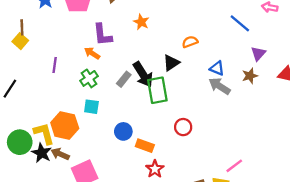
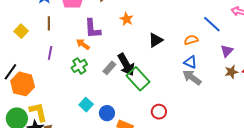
brown line: (22, 27) -> (49, 23), moved
orange semicircle: (190, 42) -> (191, 40), moved
black triangle: (171, 63) -> (156, 40), moved
brown star: (250, 76) -> (231, 72), moved
green rectangle: (157, 90) -> (138, 79), turned -35
cyan square: (91, 107) -> (86, 105), moved, turned 32
orange hexagon: (65, 126) -> (23, 84), moved

